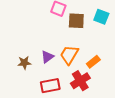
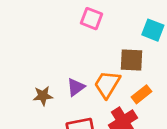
brown square: (76, 21) -> (131, 60), moved

